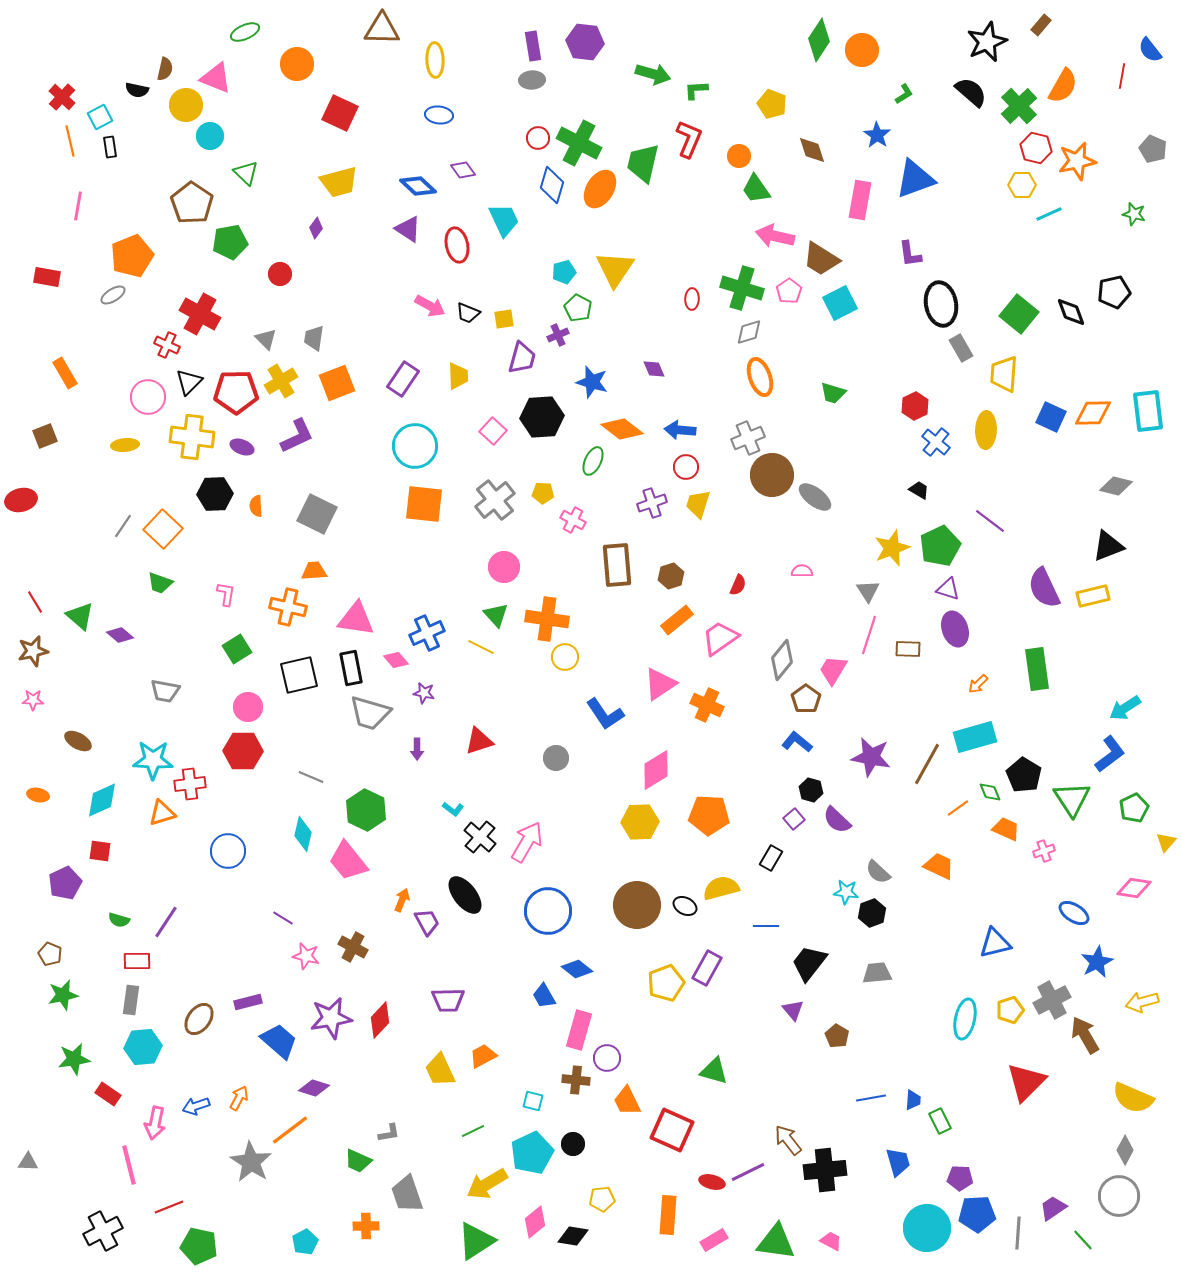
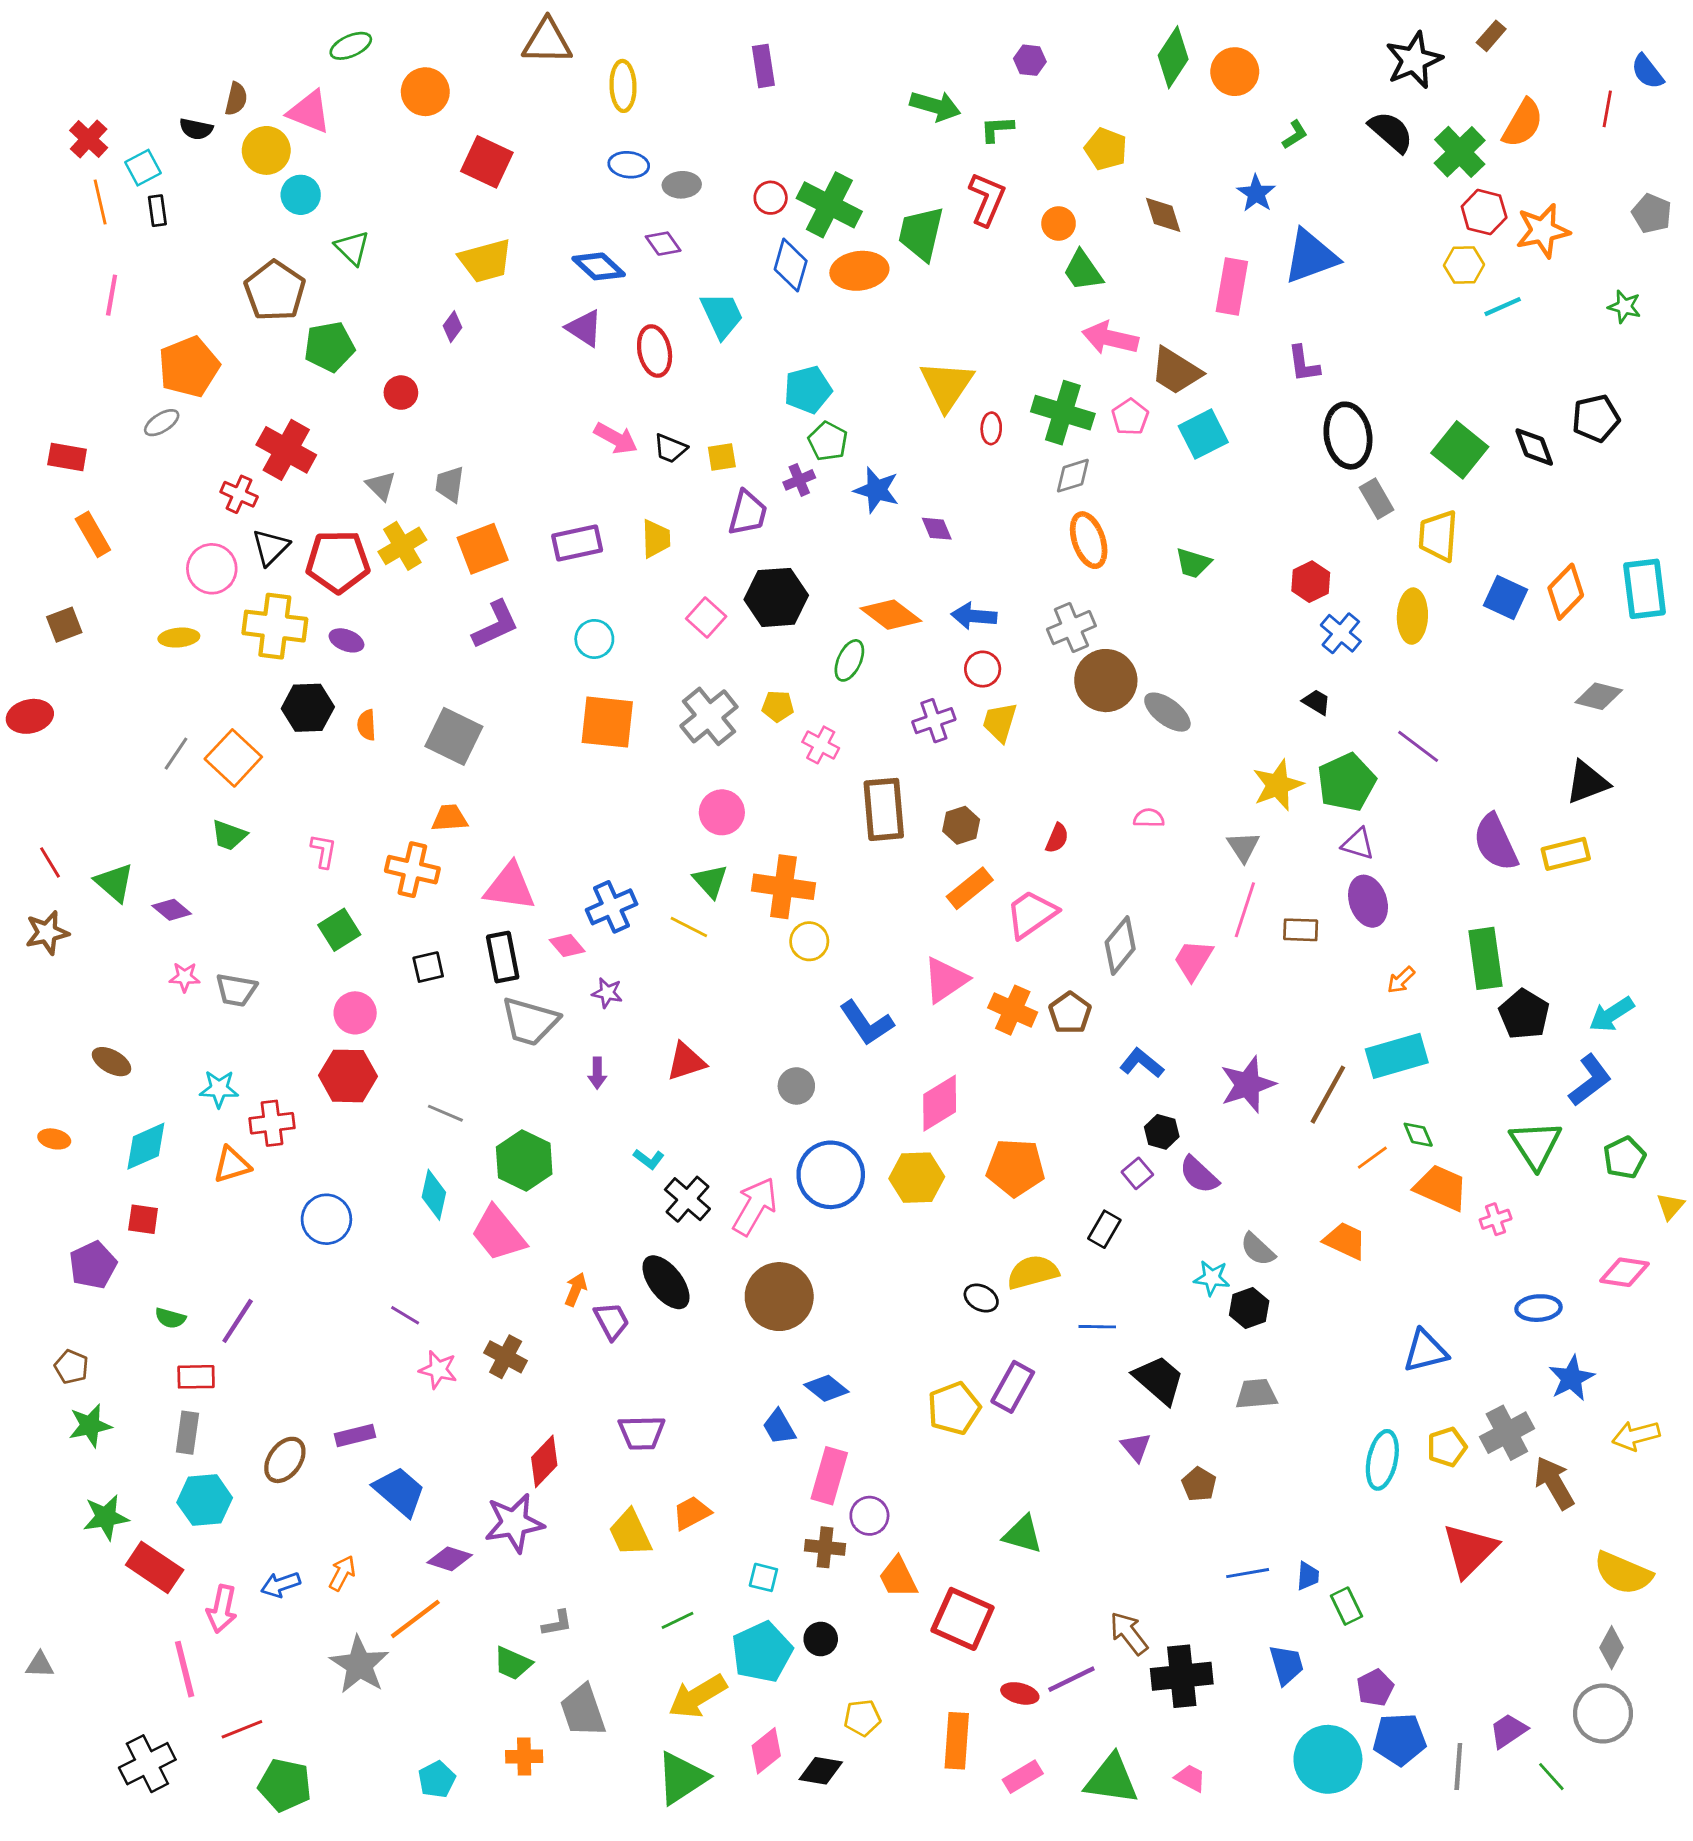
purple hexagon: (585, 42) -> (1030, 60), moved, size x0.6
gray ellipse: (532, 80) -> (682, 185), moved
orange ellipse: (600, 189) -> (859, 271), turned 51
yellow triangle: (615, 269) -> (947, 385), moved
cyan pentagon: (564, 272) -> (808, 390), size x1.4
red rectangle: (47, 277) -> (67, 457), moved
purple rectangle: (403, 379) -> (577, 543), turned 44
blue star: (592, 382) -> (877, 490), moved
orange diamond: (1093, 413) -> (1566, 592), turned -45
purple L-shape: (297, 436) -> (495, 625), moved
cyan circle: (415, 446) -> (594, 639), size x0.6
black square: (299, 675) -> (428, 967), size x0.6
brown pentagon: (806, 699) -> (1070, 1013), moved
pink star: (33, 700) -> (185, 977), moved
purple star: (871, 757) -> (1248, 1085), turned -30
cyan star: (153, 760) -> (219, 1089), size x0.7
black pentagon: (1024, 775) -> (1524, 1014), moved
orange trapezoid: (1006, 829) -> (1441, 1188), size x1.4
brown circle: (637, 905) -> (779, 1297), moved
blue circle: (548, 911) -> (831, 1175), moved
blue ellipse: (1074, 913) -> (1538, 1308), turned -36
black trapezoid: (809, 963) -> (1159, 1380), turned 93
purple star: (331, 1018) -> (514, 1523), moved
red rectangle: (108, 1094) -> (155, 1567), size x1.5
purple pentagon: (960, 1178) -> (1375, 1688), turned -30

